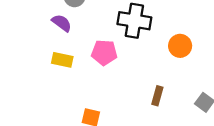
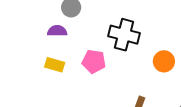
purple semicircle: (62, 23) -> (57, 31), turned -42

